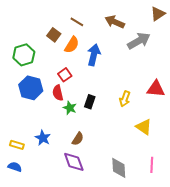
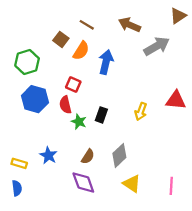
red square: (65, 75) -> (73, 84), turned -32
yellow triangle: (144, 127) -> (132, 184), moved
blue semicircle: (15, 167) -> (17, 188), turned 64
gray diamond: (119, 168) -> (119, 155), moved, turned 50

